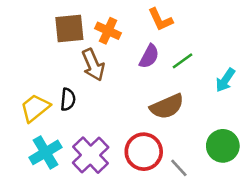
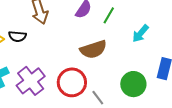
green line: (182, 61) -> (109, 15), turned -30
black semicircle: (68, 99) -> (17, 36), turned 84

